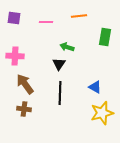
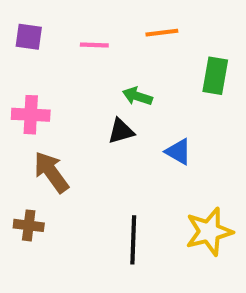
black triangle: (59, 64) -> (121, 131), turned 40
blue triangle: (95, 87) -> (178, 152), moved
black line: (60, 93) -> (133, 240), moved
brown cross: (24, 109) -> (29, 225), moved

